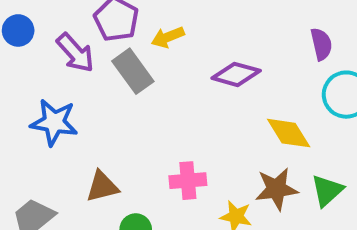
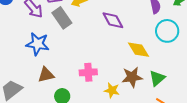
purple diamond: (236, 74) -> (113, 20), turned 45
blue star: (54, 122) -> (38, 44), moved

